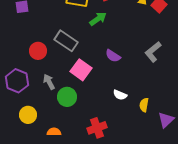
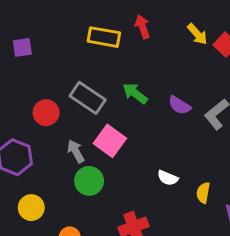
green arrow: (98, 19) -> (135, 93), moved, turned -108
purple semicircle: (113, 56) -> (180, 105), moved
gray arrow: (49, 82) -> (76, 151), moved

